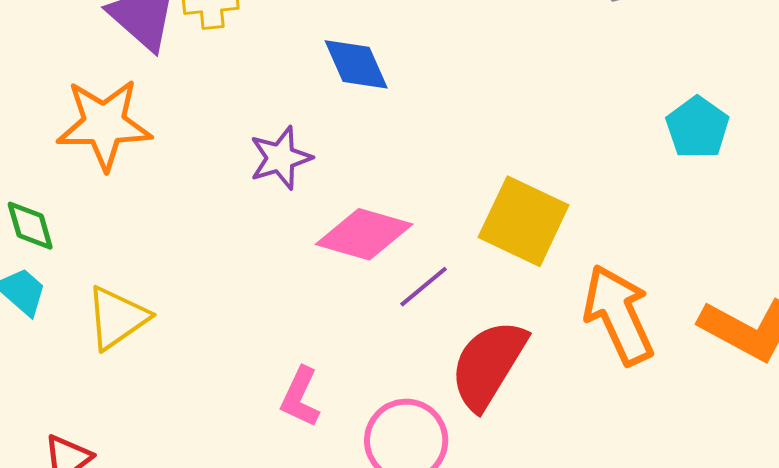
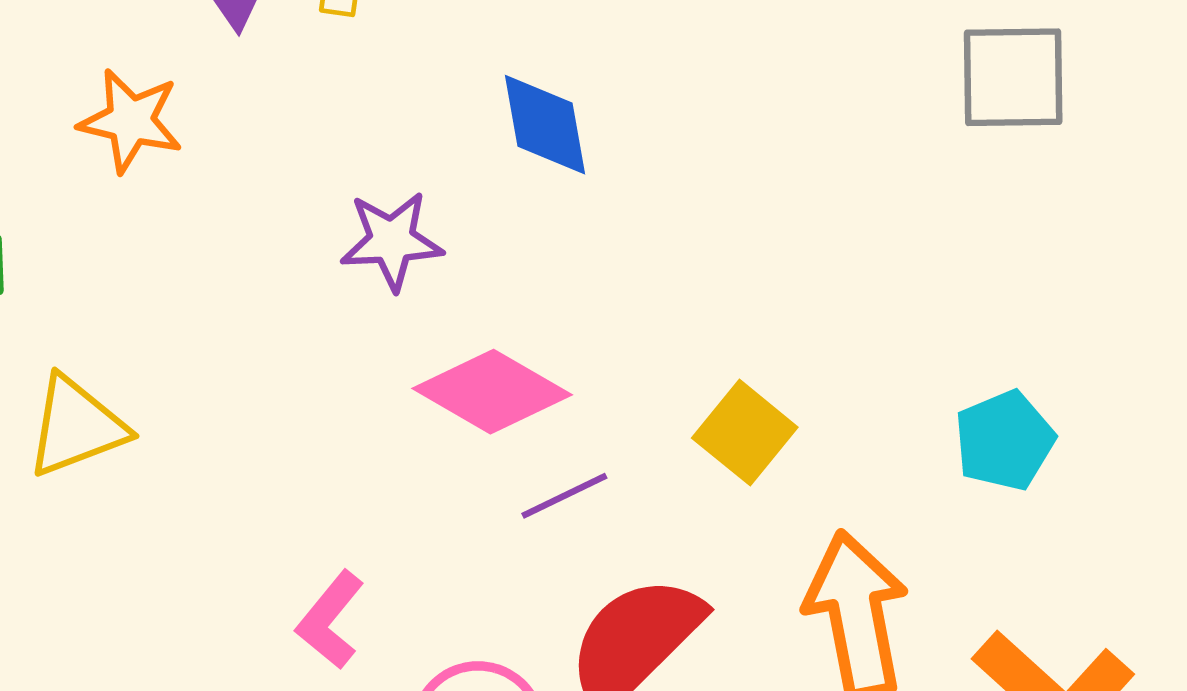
orange star: (104, 124) -> (131, 121), size x0.7
cyan pentagon: (697, 128) -> (1005, 441), moved
yellow square: (524, 221) -> (745, 433), size x0.7

